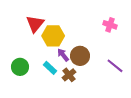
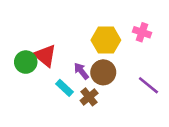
red triangle: (35, 24) -> (45, 56), moved, turned -30
yellow hexagon: (53, 36) -> (106, 40), moved
green circle: (20, 67) -> (26, 62), moved

